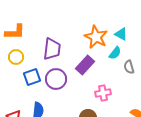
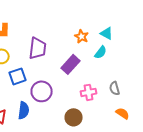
orange star: (96, 37) -> (82, 36), size x0.6
gray semicircle: (129, 67) -> (115, 88), moved
purple circle: (56, 79) -> (42, 91), moved

